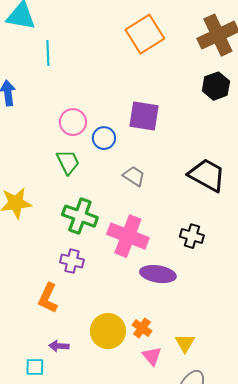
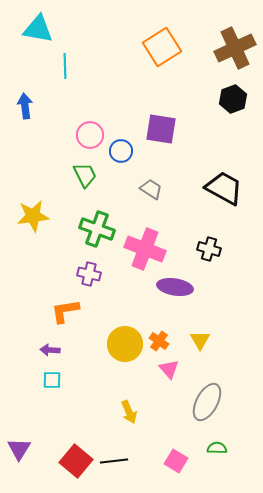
orange L-shape: (48, 298) -> (65, 311), turned 56
yellow triangle: (185, 343) -> (200, 340), moved
purple arrow: (59, 346) -> (50, 350), moved

